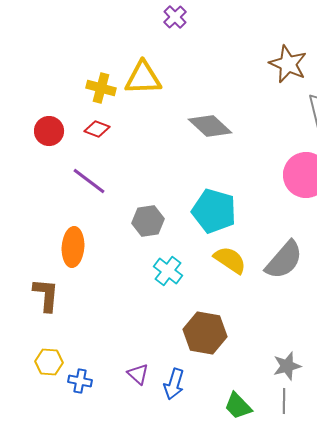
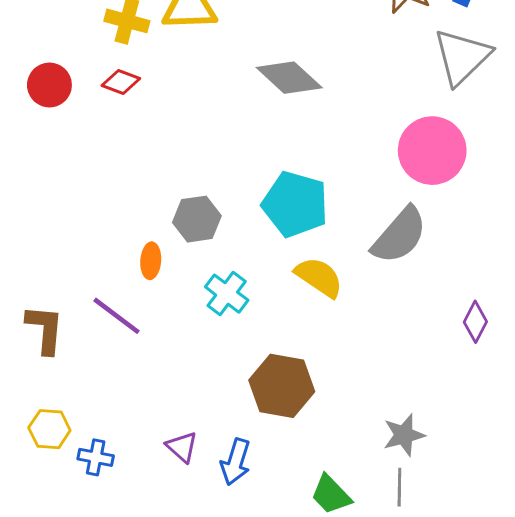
purple line: (89, 181) -> (116, 316), moved
orange ellipse: (73, 247) -> (151, 261), moved, size x0.6
gray semicircle: (284, 260) -> (399, 235), moved

